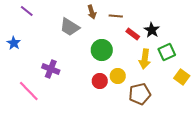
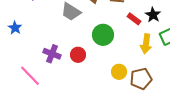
yellow circle: (118, 76) -> (119, 72), moved
red circle: (100, 81) -> (78, 55), moved

